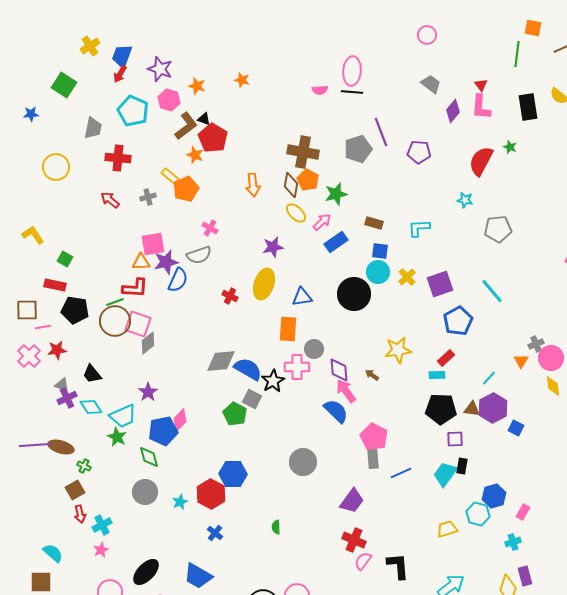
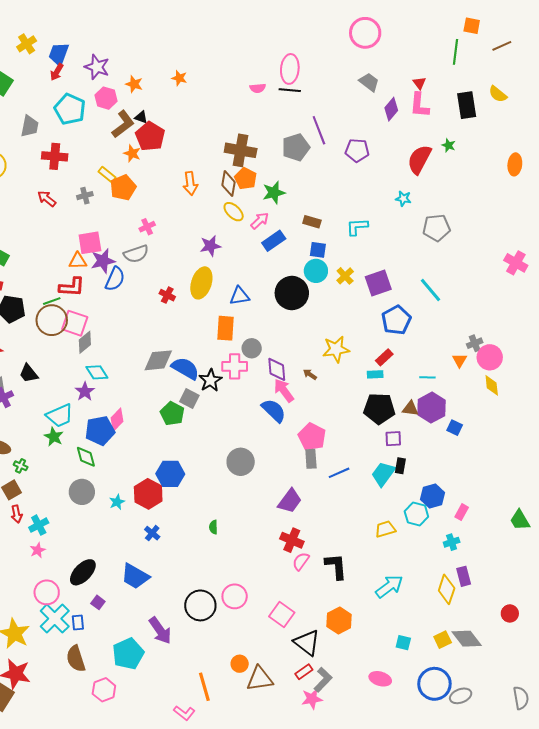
pink circle: (427, 35) -> (365, 33), size x1.6
pink cross: (210, 228) -> (147, 227), turned 35
cyan line: (489, 378) -> (427, 377), turned 49
cyan diamond: (91, 407) -> (97, 372), moved

